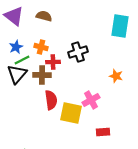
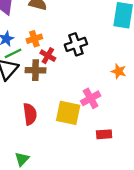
orange cross: (41, 47) -> (34, 39), turned -32
red cross: (53, 62) -> (48, 56), turned 32
red semicircle: (51, 100) -> (30, 114), moved

